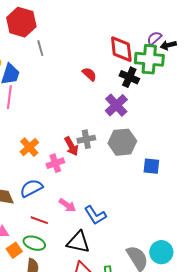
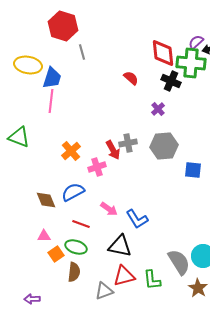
purple cross: (116, 105) -> (158, 109), size x0.6

